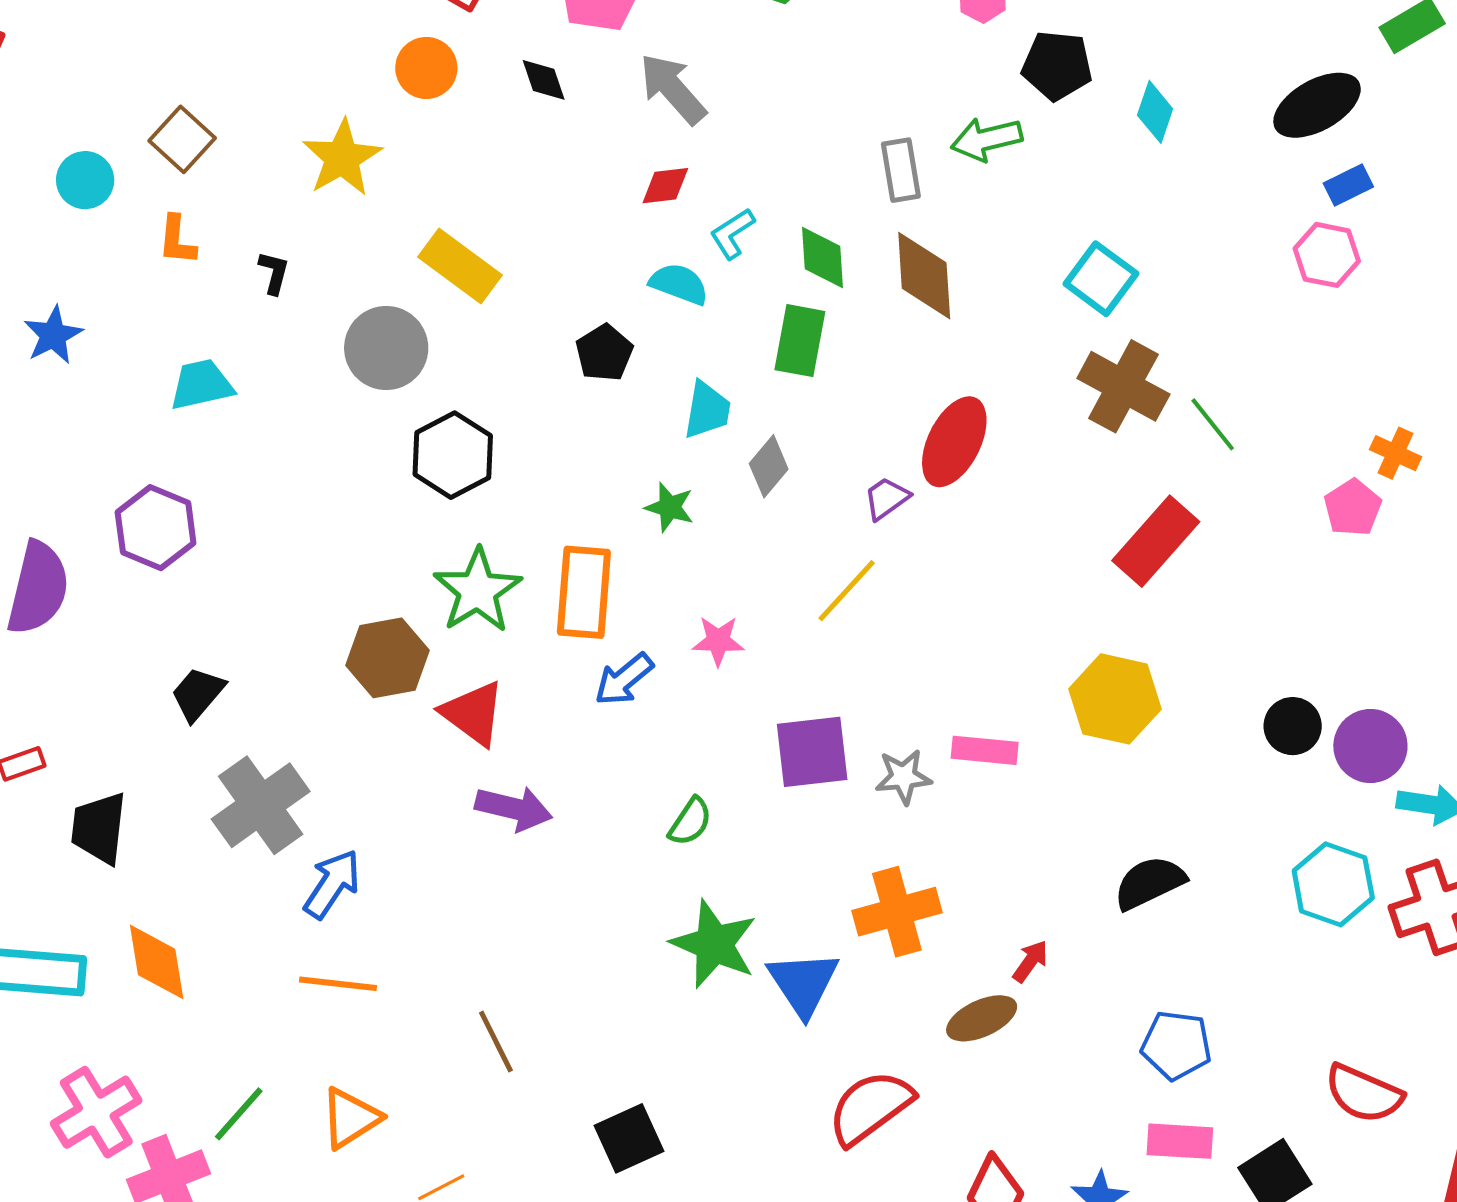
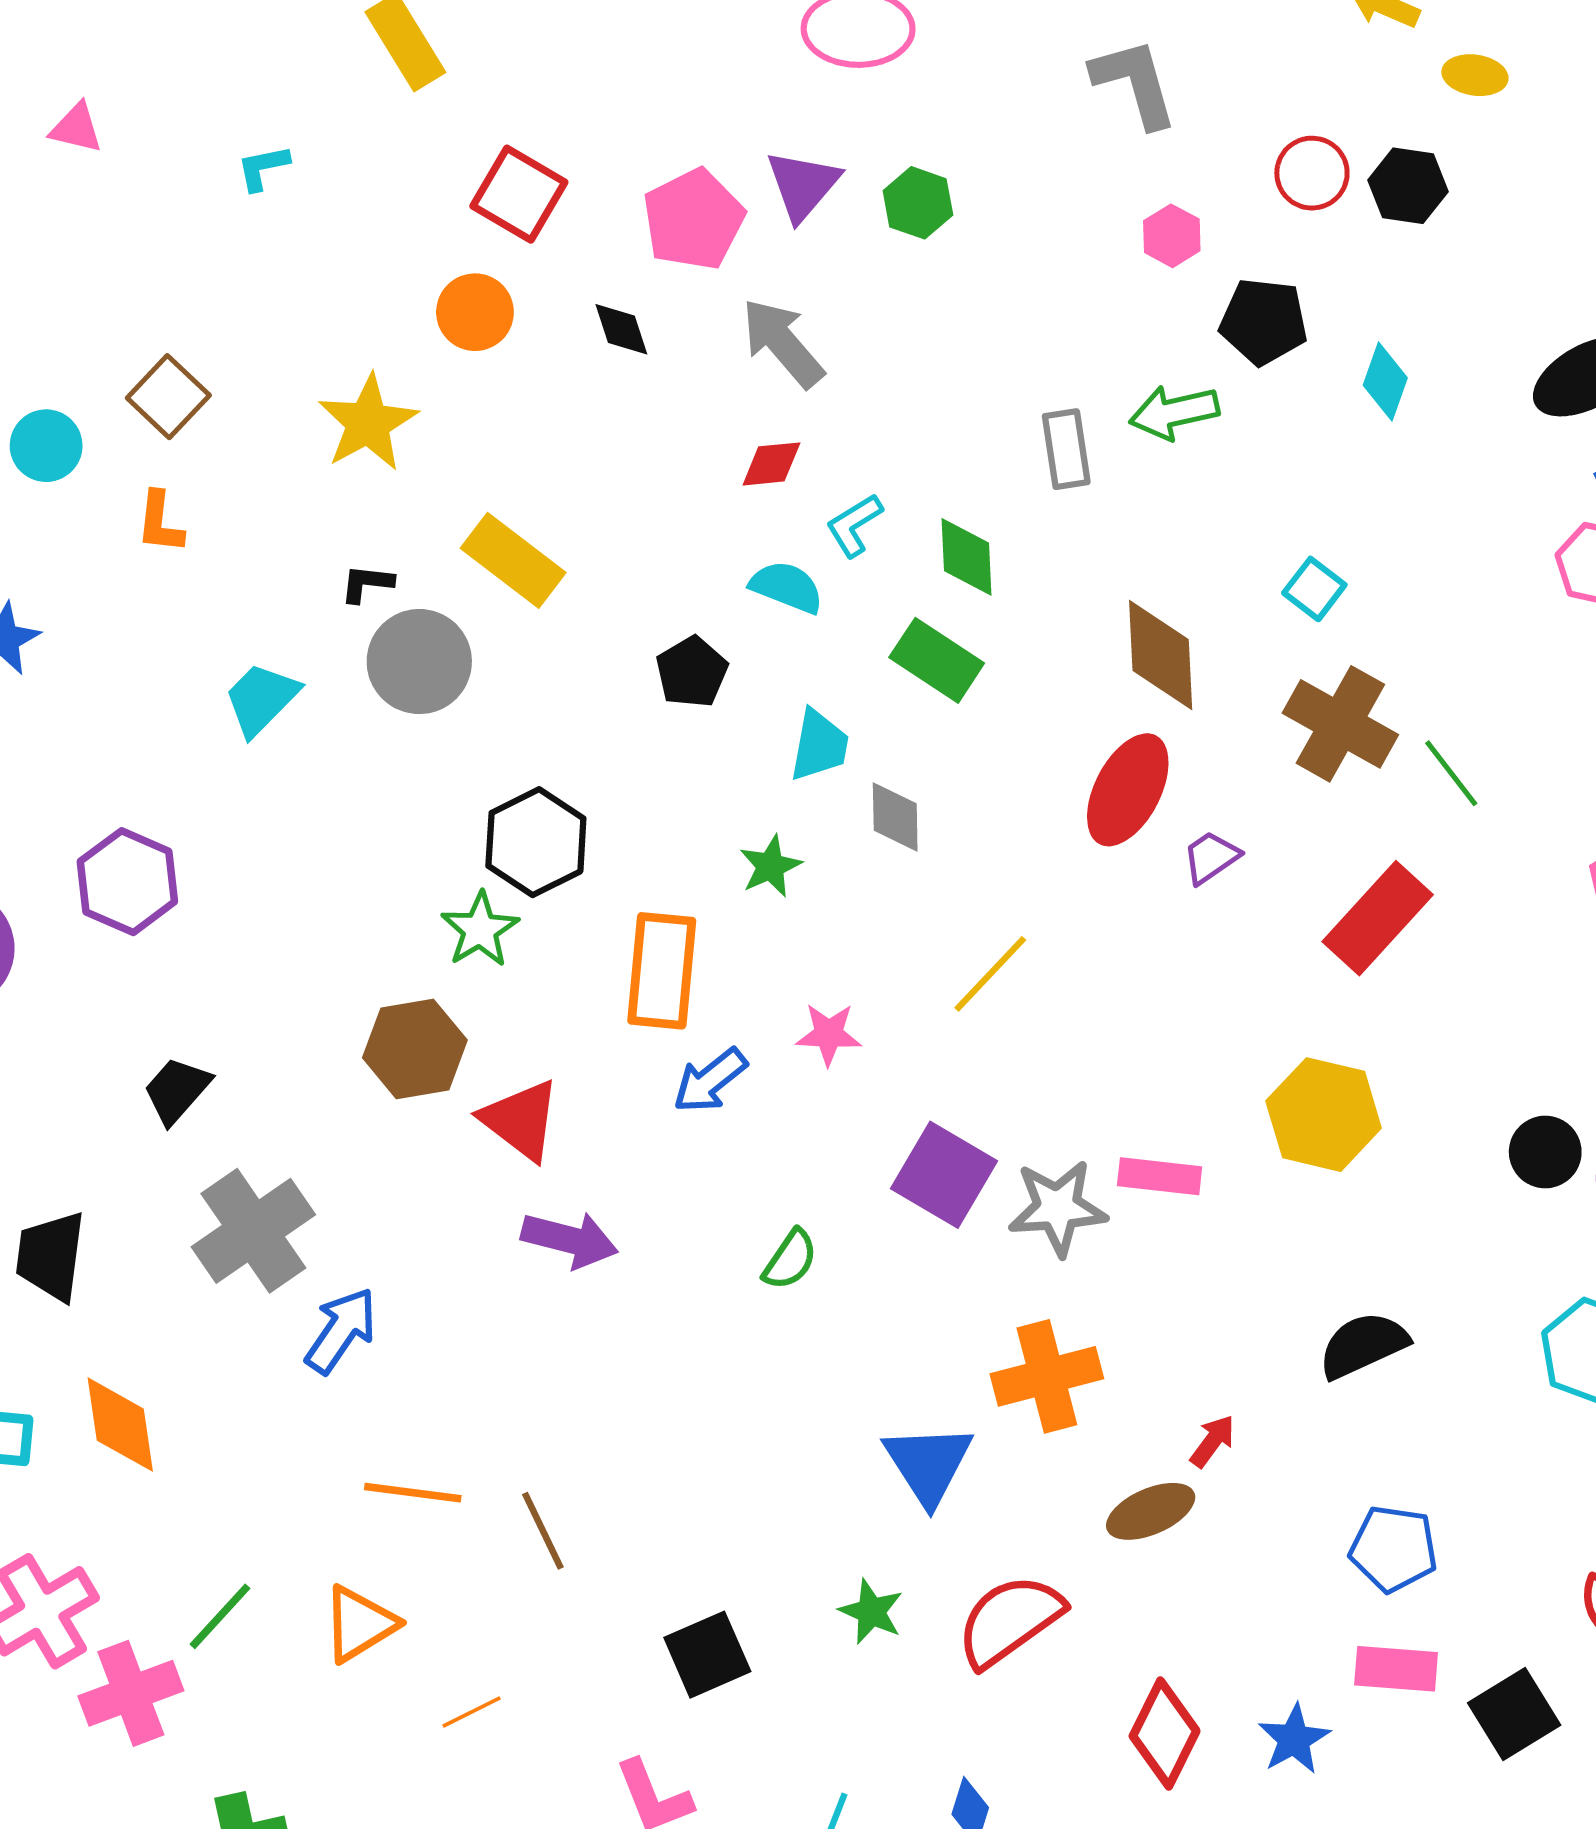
black L-shape: (274, 273) -> (367, 583), moved, turned -99
brown diamond: (924, 276) -> (1161, 655), moved
cyan square: (1101, 279) -> (1314, 589), size x0.7
green rectangle: (800, 341) -> (937, 660), turned -68
cyan trapezoid: (201, 385) -> (261, 699), moved, turned -34
black hexagon: (453, 455) -> (536, 842), moved
gray diamond: (769, 466) -> (895, 817), turned -42
purple trapezoid: (887, 498) -> (1211, 857), moved
green star: (670, 507) -> (770, 866), turned 30
green star: (477, 591) -> (480, 930), moved, size x0.7
purple square: (812, 752) -> (944, 1175), turned 36
gray star: (903, 777) -> (1058, 1208), size x1.4
green star: (714, 944) -> (871, 1612), moved, size x0.6
orange line: (338, 984) -> (413, 1493), moved

